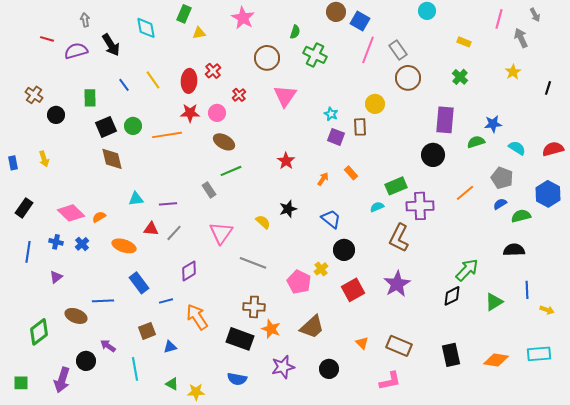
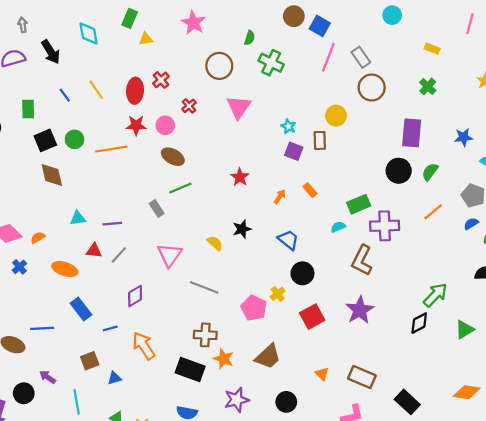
green semicircle: (476, 142) -> (430, 172), moved, turned -36
black rectangle: (451, 355) -> (407, 402), moved, turned -35

